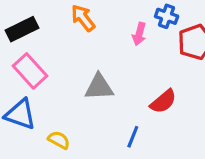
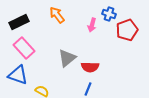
gray triangle: (99, 87) -> (67, 58), turned -36
red semicircle: (163, 101) -> (90, 67), moved, turned 42

